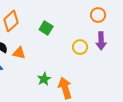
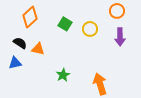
yellow circle: (80, 47) -> (90, 29), moved
orange arrow: (65, 88) -> (100, 84), moved

